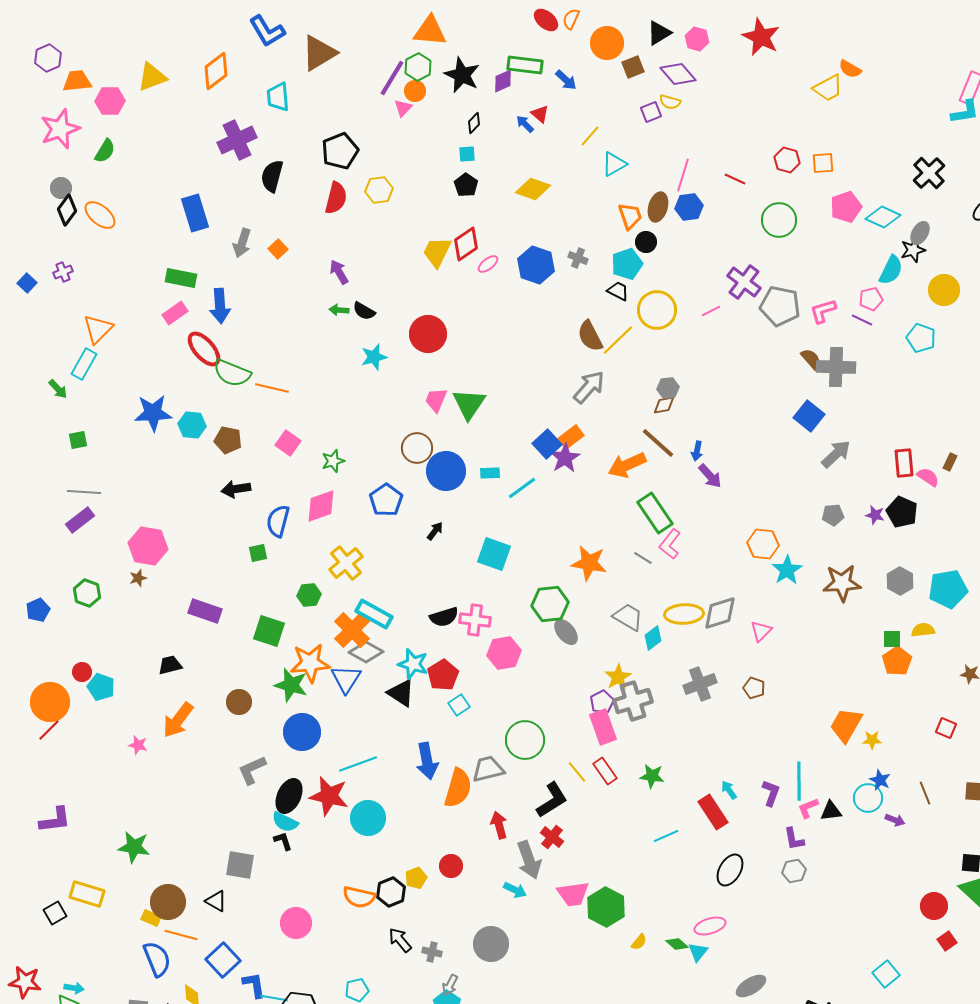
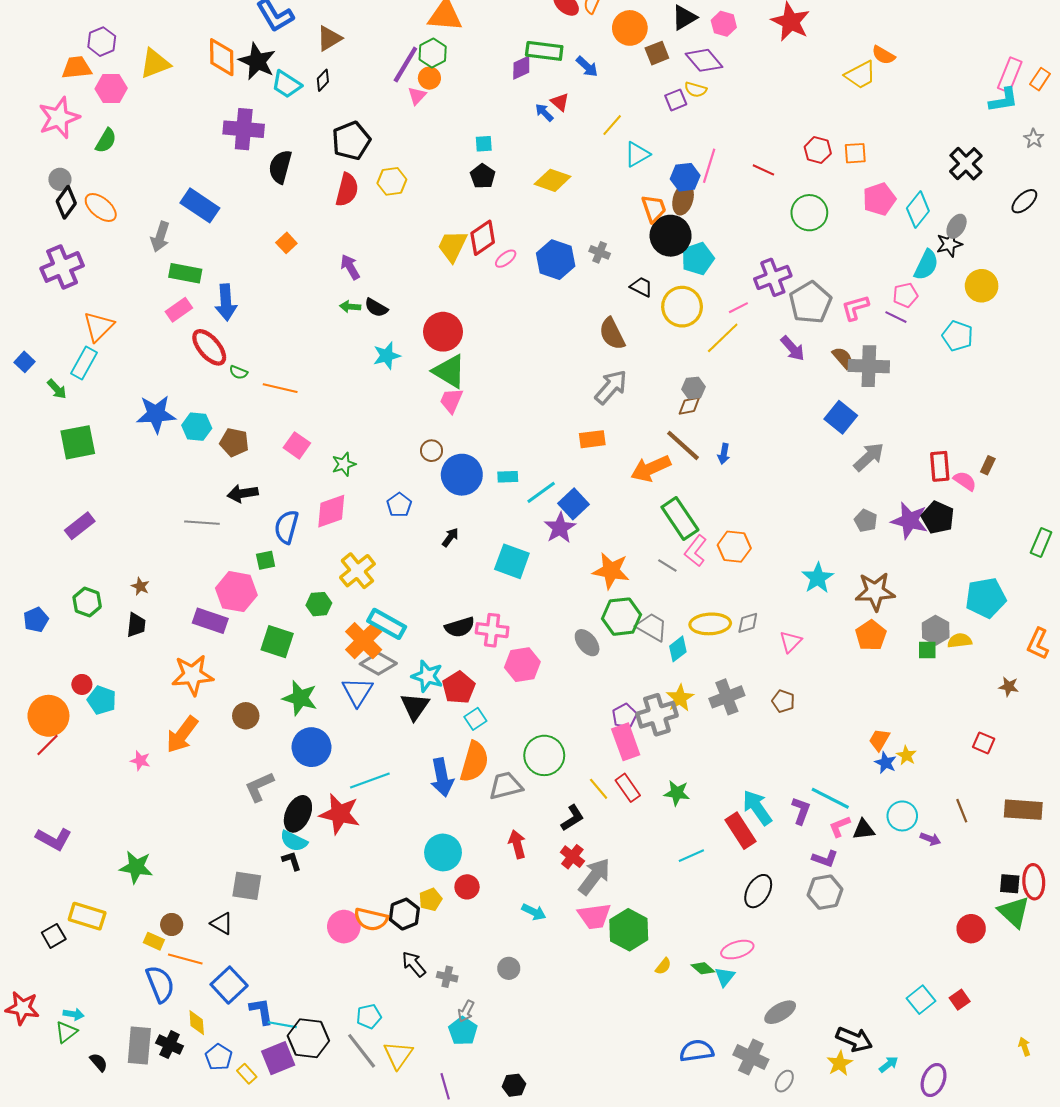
brown triangle: (319, 53) -> (329, 38), size x0.7
purple hexagon: (48, 58) -> (102, 42), moved
orange diamond: (216, 71) -> (222, 57), turned -54
black star: (462, 75) -> (257, 61), moved
cyan trapezoid: (278, 97) -> (286, 84), turned -52
black diamond: (474, 123) -> (323, 80), moved
purple cross: (237, 140) -> (244, 129), turned 30
blue hexagon: (689, 207) -> (685, 177), moved
blue rectangle: (195, 213) -> (200, 205), turned -39
cyan diamond: (883, 217) -> (918, 210), turned -76
black circle: (646, 242) -> (671, 236), size x1.8
gray arrow: (242, 243) -> (160, 237), moved
cyan pentagon: (627, 264) -> (698, 259), moved
purple cross: (63, 272) -> (62, 267), size x2.0
purple cross: (744, 282) -> (773, 277), turned 32
blue square: (27, 283) -> (24, 362), moved
gray pentagon: (780, 306) -> (810, 302), turned 30
yellow line: (618, 340) -> (723, 338), moved
green semicircle: (232, 373) -> (238, 372), size x0.5
green triangle: (469, 404) -> (449, 371), moved, turned -33
orange rectangle: (571, 437) -> (592, 439), turned 30
green square: (78, 440) -> (78, 442), size x1.8
blue square: (547, 444) -> (573, 504), moved
brown circle: (417, 448) -> (432, 451), size x0.7
purple star: (565, 458) -> (560, 528), moved
purple arrow: (710, 476) -> (793, 348), moved
gray line: (84, 492) -> (202, 523), moved
blue pentagon: (386, 500) -> (399, 505), size x0.7
gray pentagon: (833, 515) -> (866, 521), turned 30
purple star: (875, 515) -> (910, 521), size x1.8
orange hexagon: (763, 544) -> (734, 547), moved
pink hexagon: (148, 546) -> (236, 592), moved
brown star: (138, 578) -> (140, 586), turned -30
gray hexagon: (900, 581) -> (936, 630), moved
green hexagon: (550, 604) -> (621, 617), moved
gray diamond: (720, 613) -> (748, 623), size x0.6
orange pentagon: (897, 661) -> (871, 635), moved
orange star: (310, 663) -> (193, 675), moved
black trapezoid: (170, 665) -> (136, 625), moved, turned 110
yellow star: (618, 677) -> (680, 698), moved
black triangle: (401, 693) -> (415, 706), turned 32
orange trapezoid: (846, 725) -> (879, 740), size x0.6
yellow star: (872, 740) -> (906, 755), turned 30
blue star: (880, 780) -> (886, 763), moved
cyan line: (799, 781) -> (830, 798), turned -63
orange semicircle: (458, 788) -> (474, 762), moved
cyan arrow: (729, 790) -> (757, 808), size x1.8
black L-shape: (552, 800) -> (572, 818), size x0.7
cyan circle: (368, 818) -> (443, 852), moved
purple L-shape: (55, 820) -> (54, 839), turned 36
purple L-shape: (794, 839) -> (825, 859), turned -60
gray arrow: (529, 860) -> (594, 876), moved, turned -123
gray hexagon: (794, 871) -> (825, 892), size x1.4
brown circle: (168, 902) -> (172, 925), size x0.6
pink circle: (296, 923) -> (344, 927), moved
red square: (947, 941) -> (960, 1000), moved
gray circle: (491, 944) -> (509, 968), size x0.6

